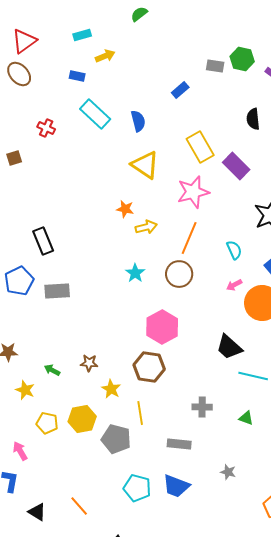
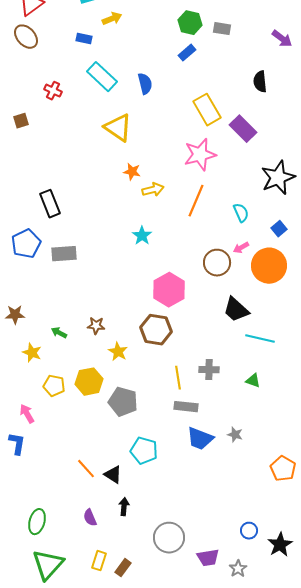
green hexagon: (242, 59) -> (190, 23), moved
yellow triangle: (145, 165) -> (118, 128), moved
brown circle: (179, 274) -> (217, 263), moved
yellow line: (140, 413) -> (178, 378), moved
blue trapezoid: (176, 486) -> (200, 439), moved
black triangle: (37, 512) -> (113, 475), moved

